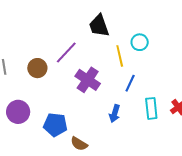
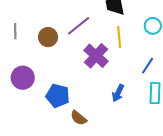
yellow line: (120, 56) -> (119, 37), moved
blue line: (130, 83) -> (148, 66), moved

